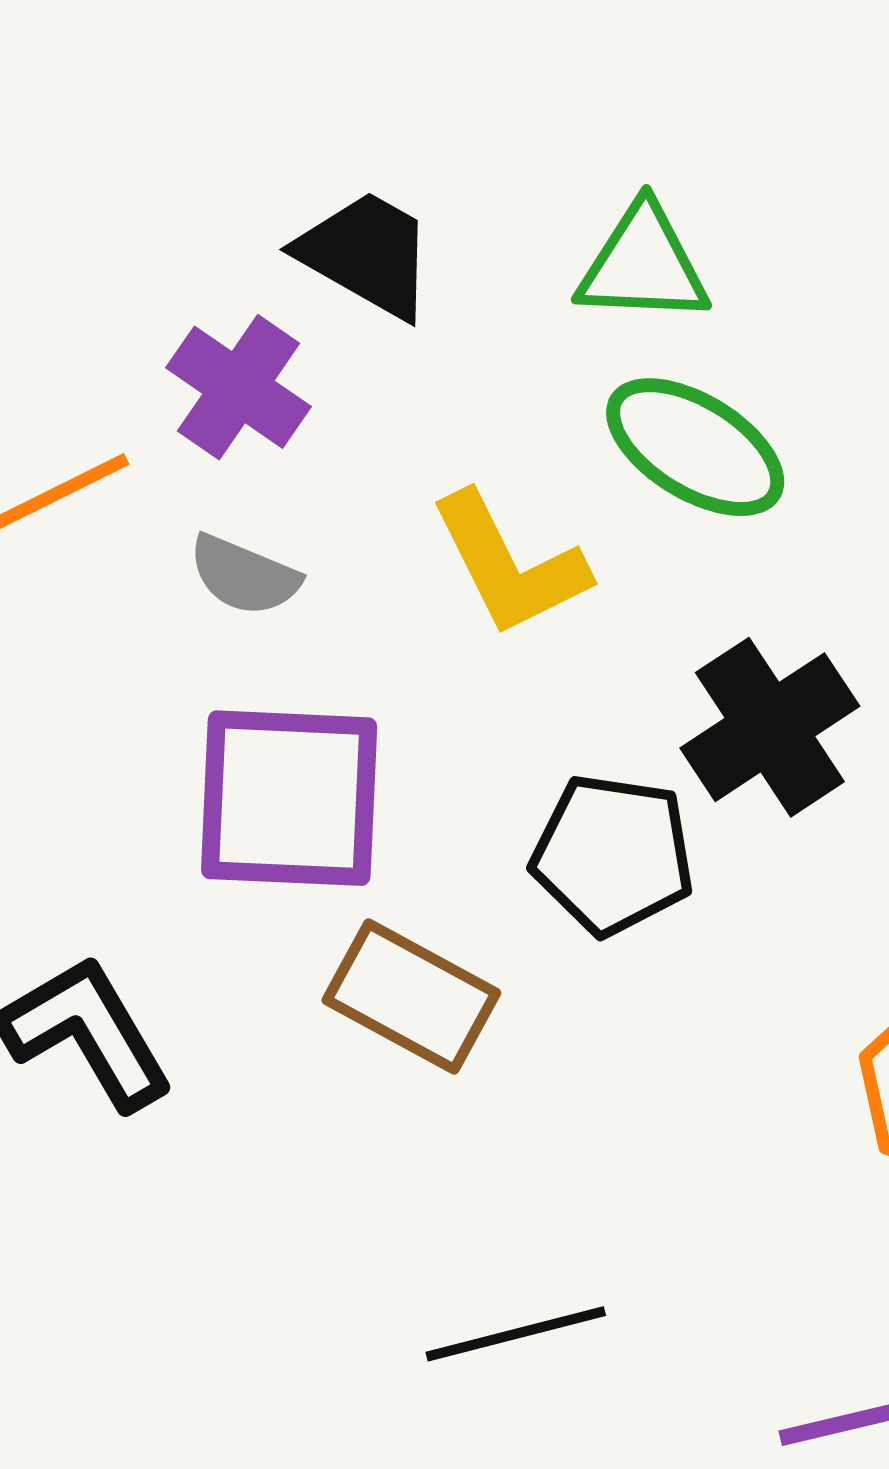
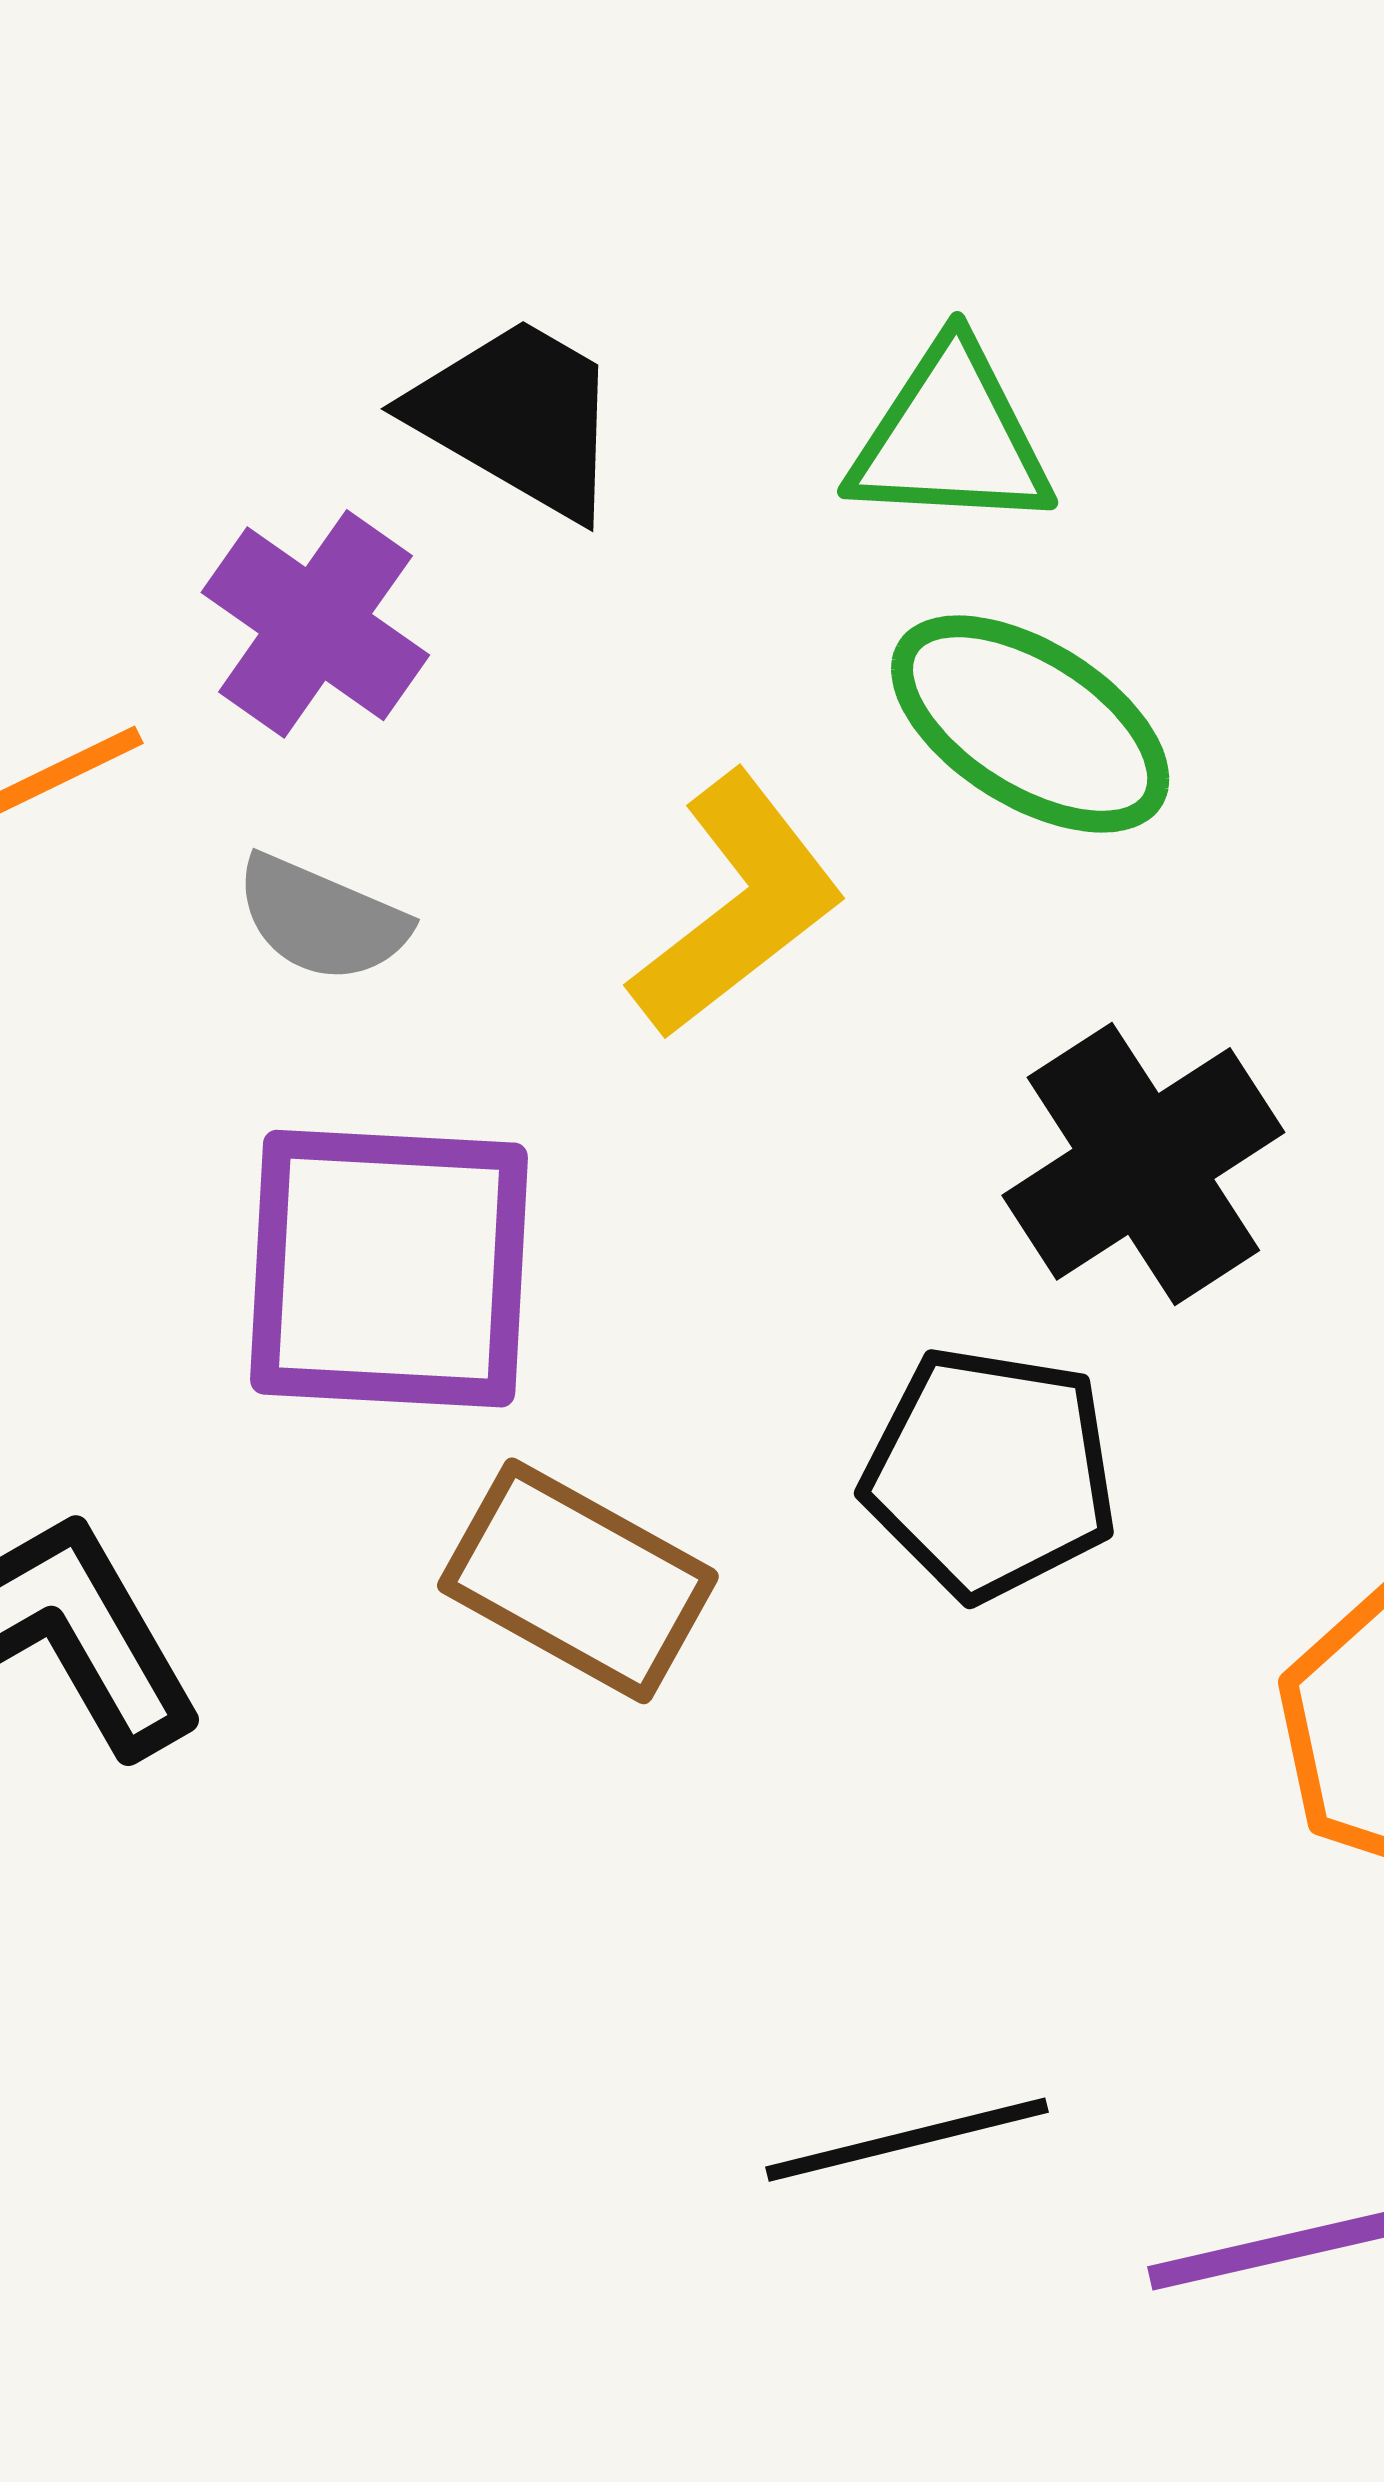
yellow L-shape: (509, 565) -> (737, 905), turned -102
black pentagon: (613, 855) -> (990, 1473), moved
black line: (516, 1334) -> (907, 2140), moved

